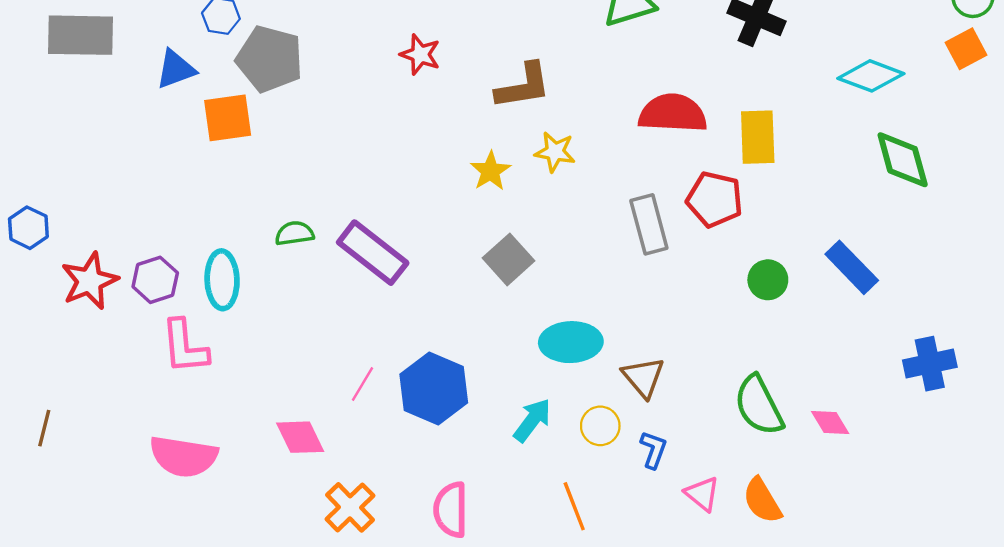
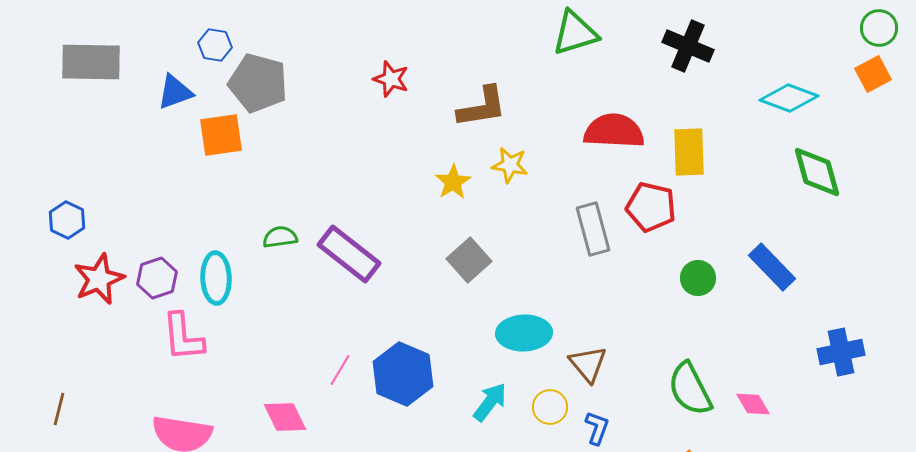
blue hexagon: (28, 228) -> (67, 220), moved

